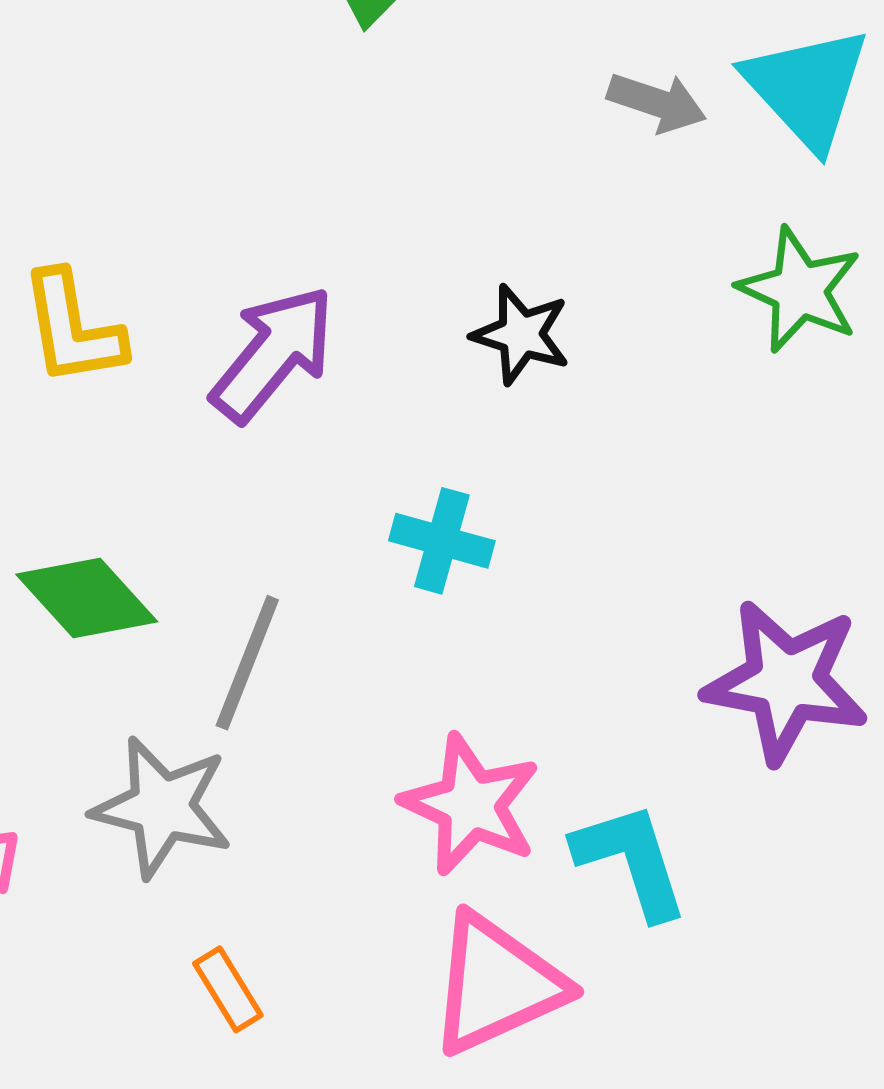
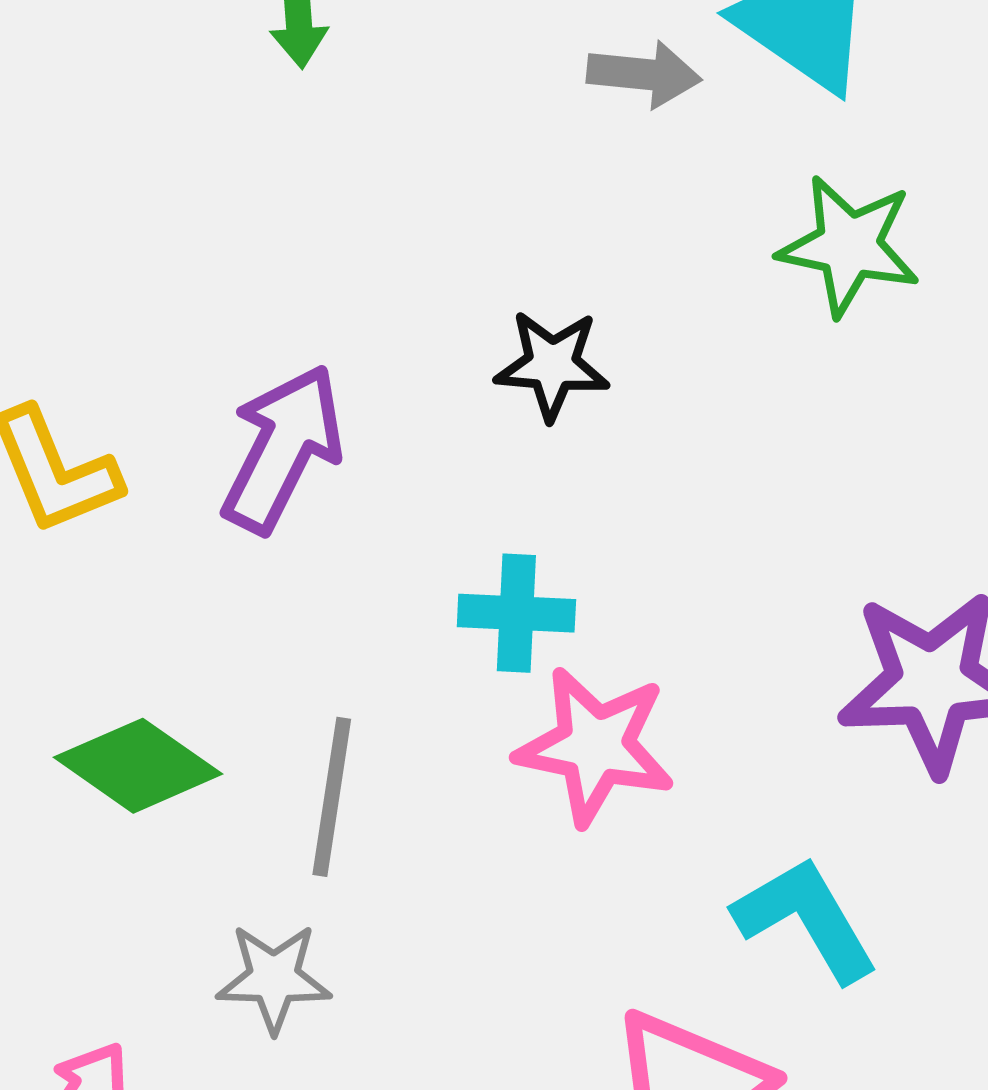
pink star: (471, 805) -> (595, 746), moved
gray star: (162, 807) -> (274, 978), size x0.7

